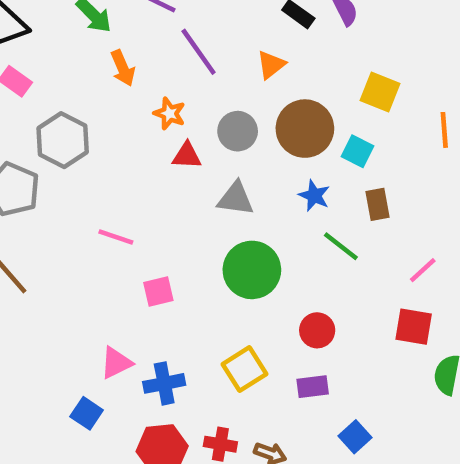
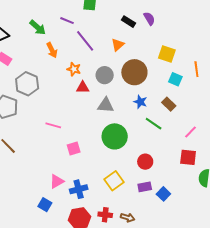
cyan square: (357, 151) -> (175, 79), moved
brown rectangle: (377, 204) -> (169, 104), turned -32
blue square: (355, 437) -> (163, 194), moved

